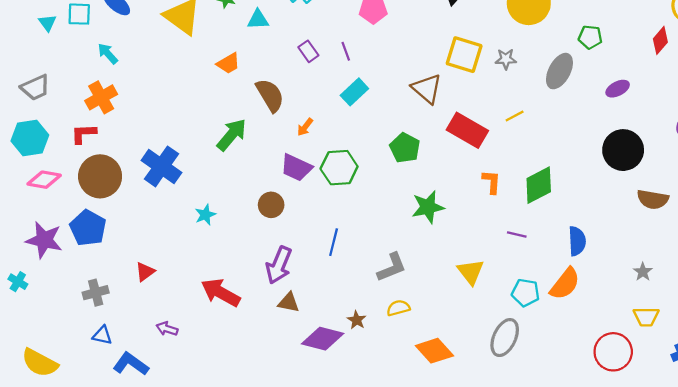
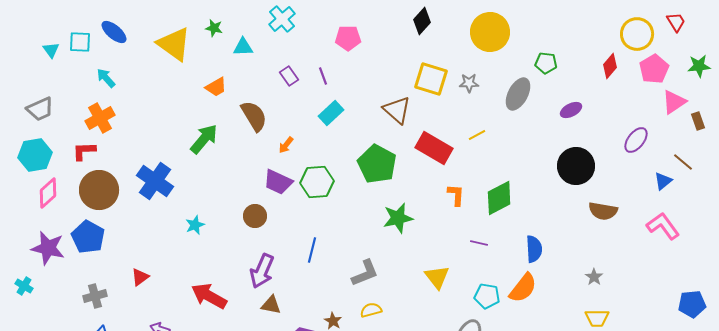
green arrow: (232, 135) -> (204, 139), moved
green pentagon: (405, 148) -> (377, 164), size x1.4
pink diamond: (44, 180) -> (48, 193), turned -52

